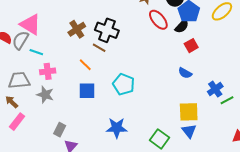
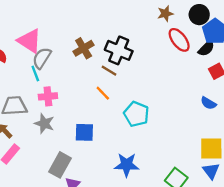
gray semicircle: (20, 40) -> (42, 58), moved
cyan line: (36, 52) -> (35, 73), turned 48
orange line: (85, 65) -> (103, 93), moved
blue square: (87, 91) -> (84, 132), moved
gray rectangle: (60, 130) -> (60, 165), size x1.5

